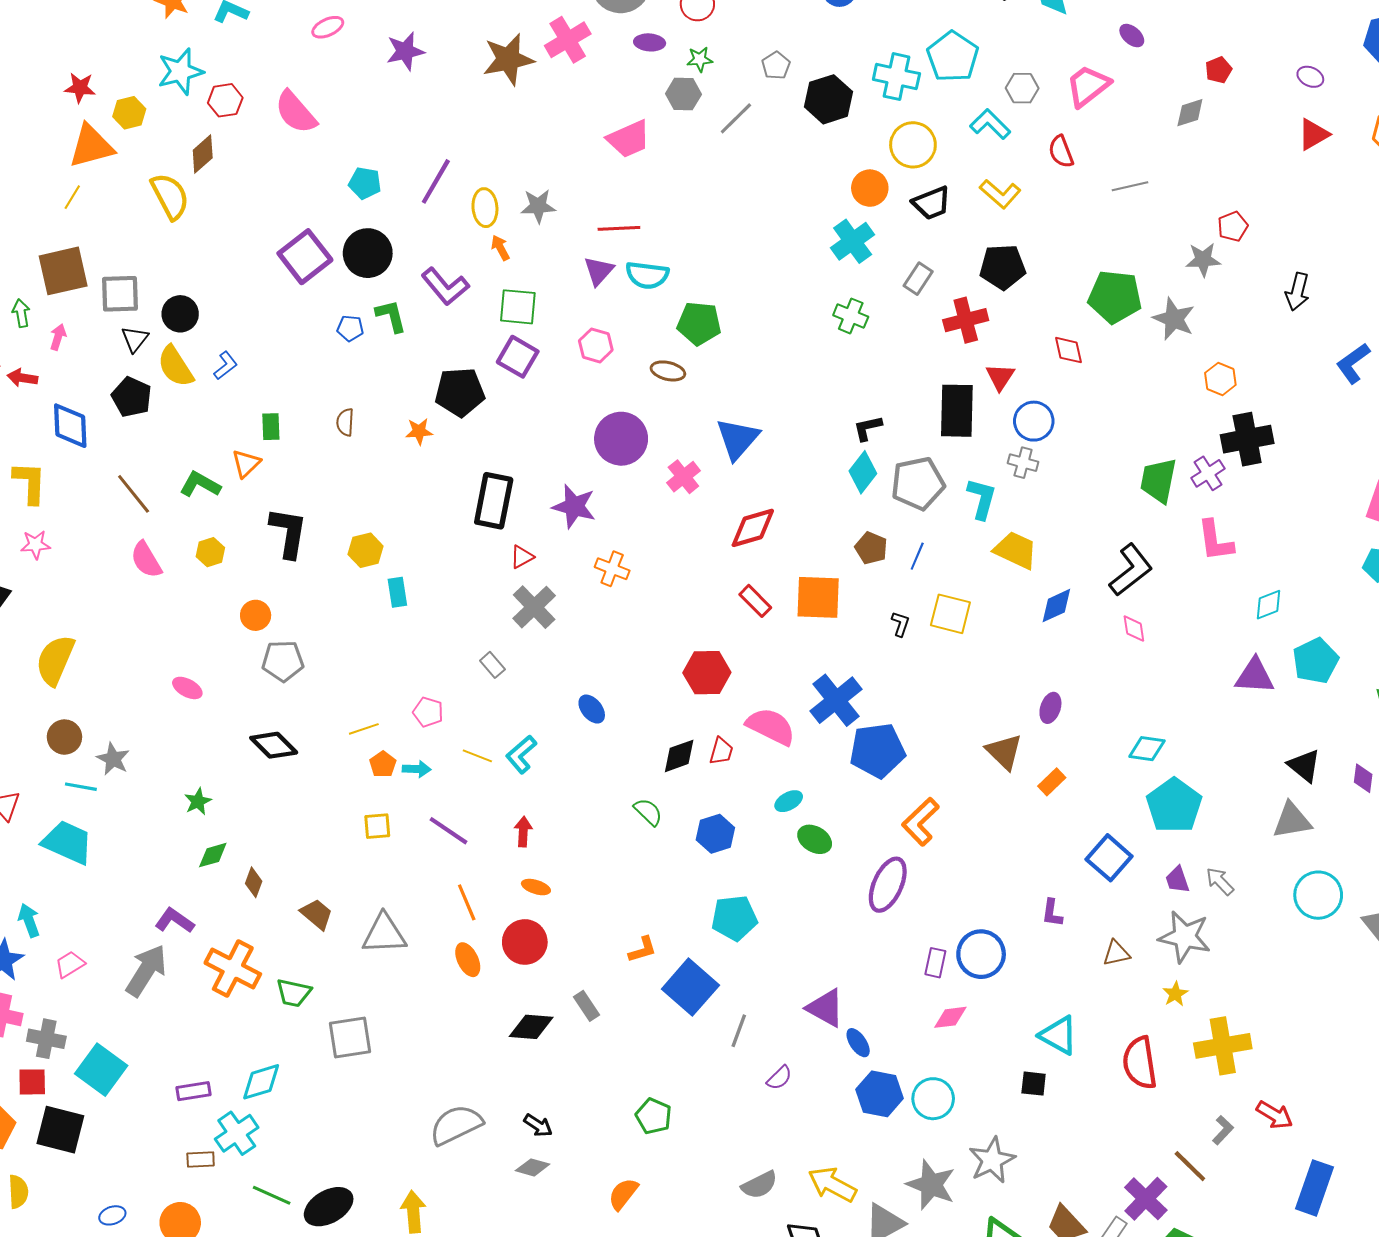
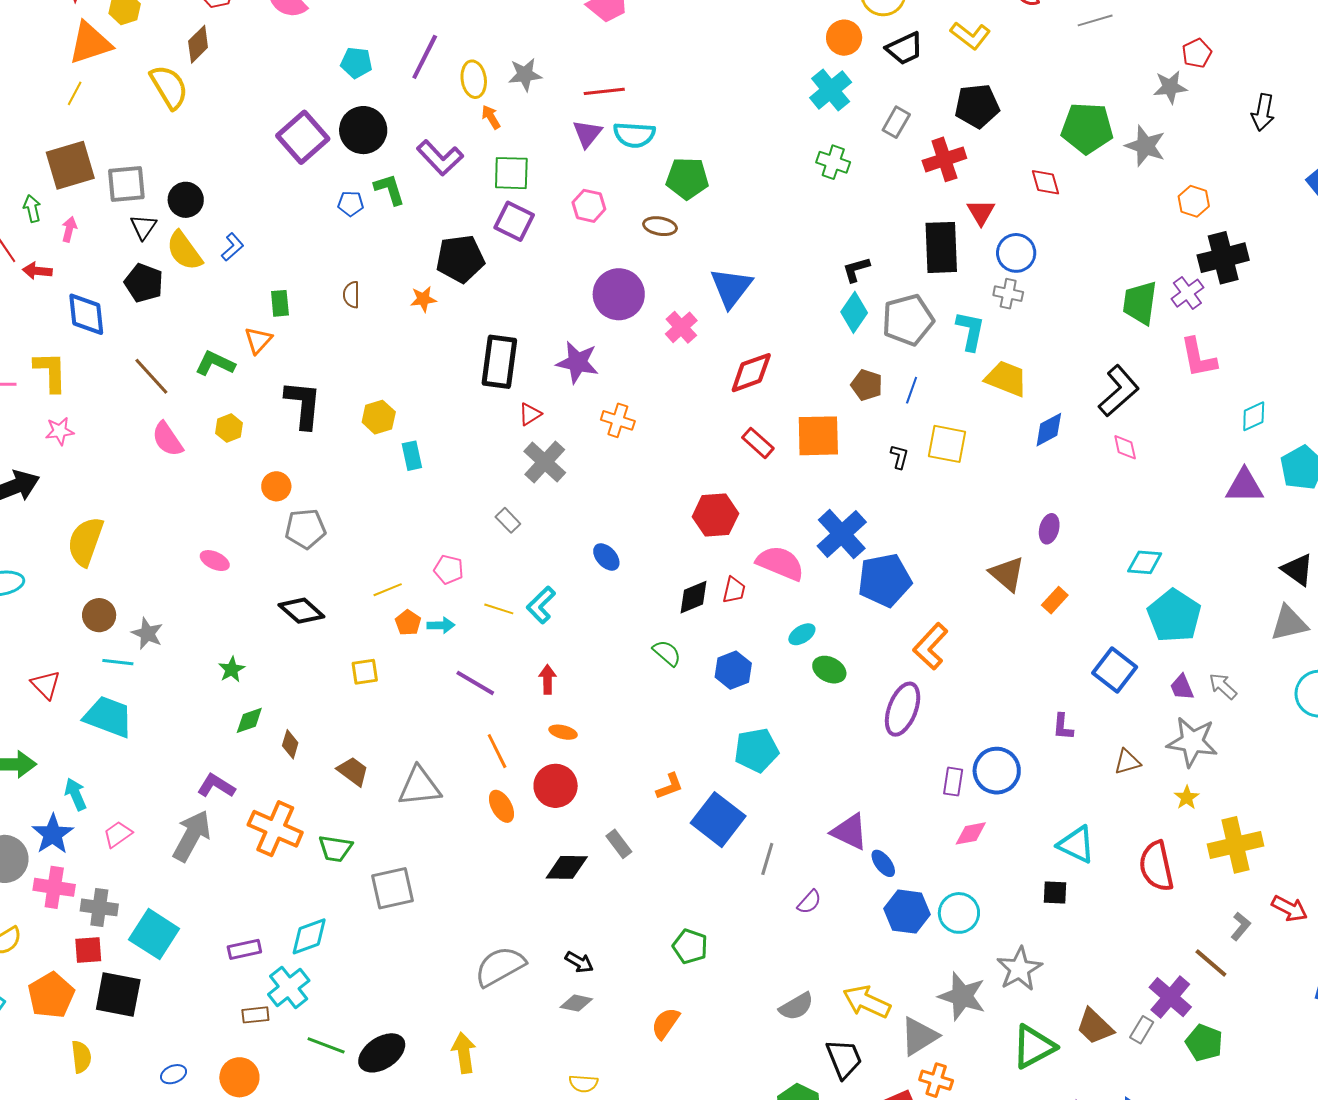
yellow square: (377, 826) -> (365, 672), moved

